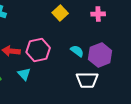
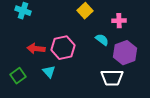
pink cross: (98, 14) -> (119, 21), moved
cyan semicircle: (77, 51) -> (102, 40), moved

